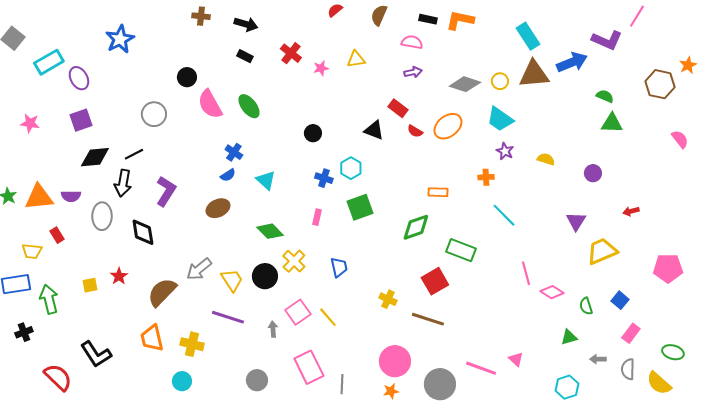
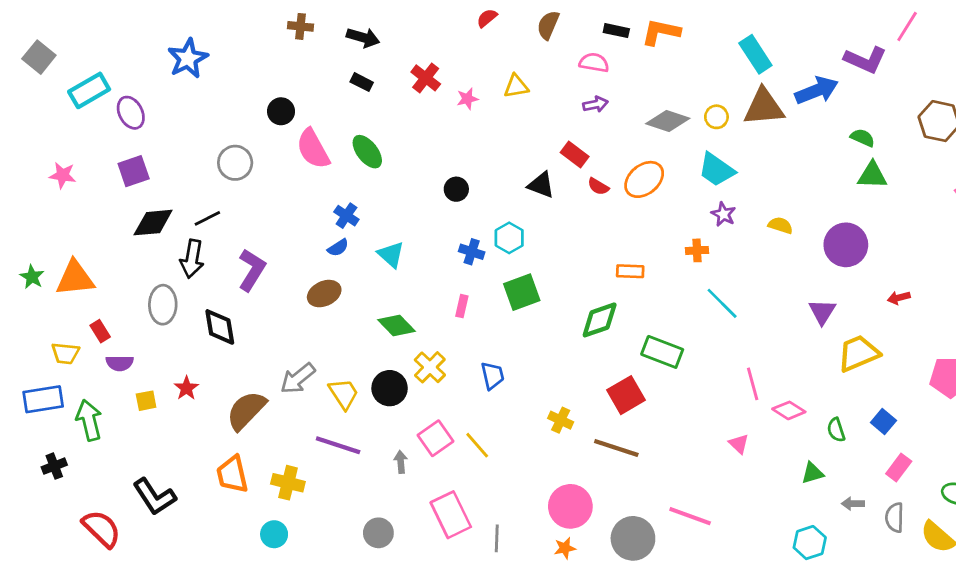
purple circle: (593, 173) -> (846, 245), size x1.8
purple semicircle: (71, 196) -> (120, 363), moved
pink triangle: (516, 359) -> (739, 444), moved

